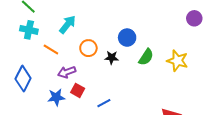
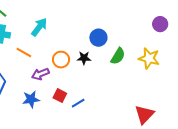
purple circle: (194, 18) -> (160, 24), moved
orange circle: (88, 48) -> (61, 60), moved
red square: (78, 90) -> (60, 96), moved

